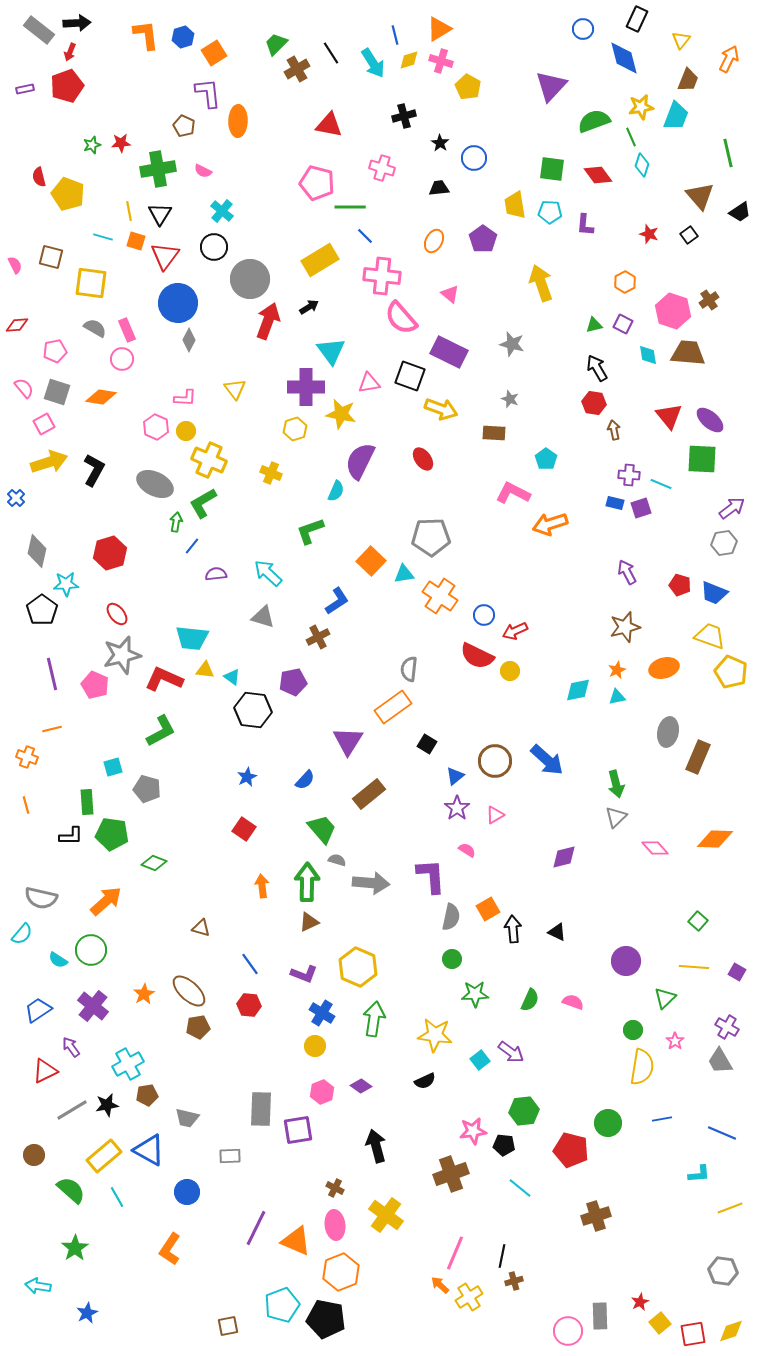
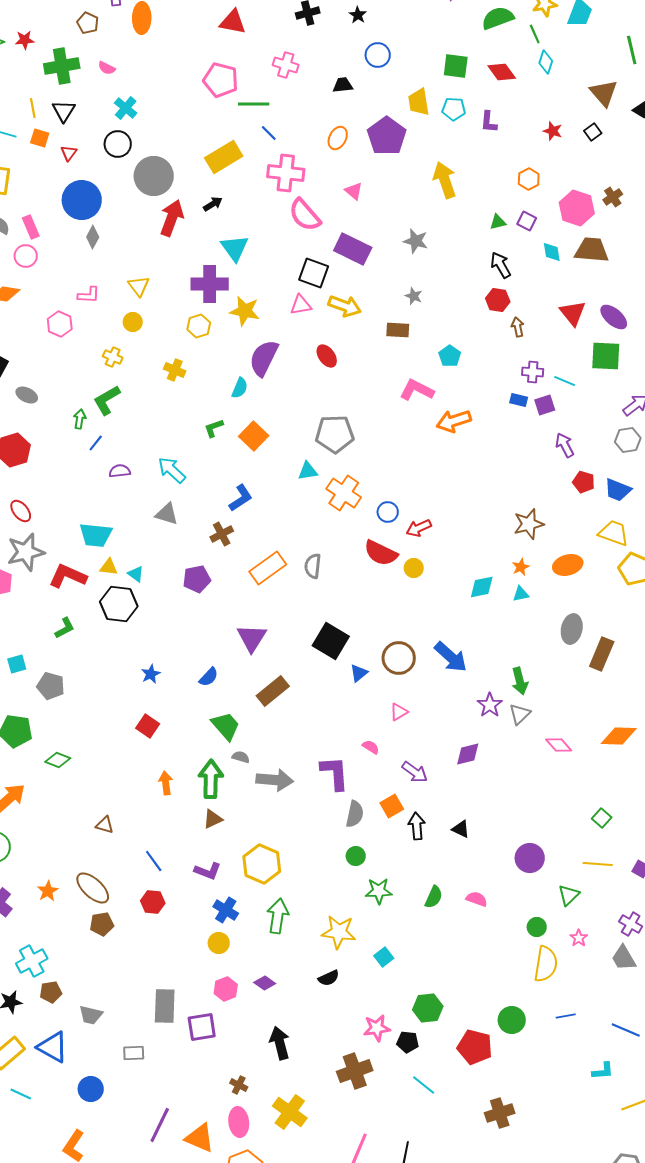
black star: (440, 143) -> (358, 15), moved
purple pentagon: (483, 239) -> (387, 136), size x1.4
red triangle: (165, 256) -> (69, 153), size x0.6
pink triangle: (369, 383) -> (301, 305), moved
yellow circle: (186, 431) -> (133, 322), moved
yellow cross: (209, 460) -> (113, 357), size x0.6
gray ellipse: (155, 484) -> (27, 395), moved, size x0.6
green L-shape: (310, 531) -> (214, 428), size x0.7
orange square: (371, 561) -> (254, 436), moved
purple arrow: (627, 572) -> (565, 445), moved
orange rectangle: (393, 707) -> (268, 568), moved
black hexagon: (253, 710) -> (119, 604), moved
green L-shape: (161, 731) -> (65, 628), size x0.7
black square: (427, 744) -> (331, 641), size x1.8
purple star: (457, 808) -> (490, 705), moved
purple arrow: (511, 1052) -> (415, 772), moved
cyan line: (117, 1197) -> (21, 1094), turned -35

